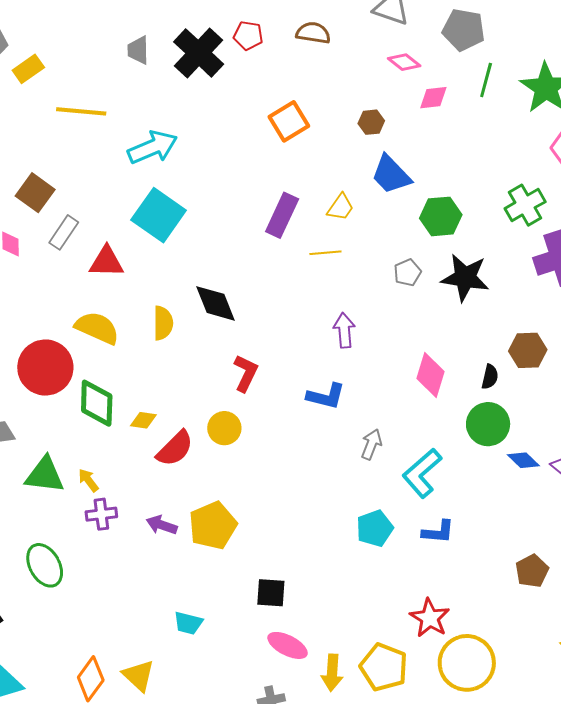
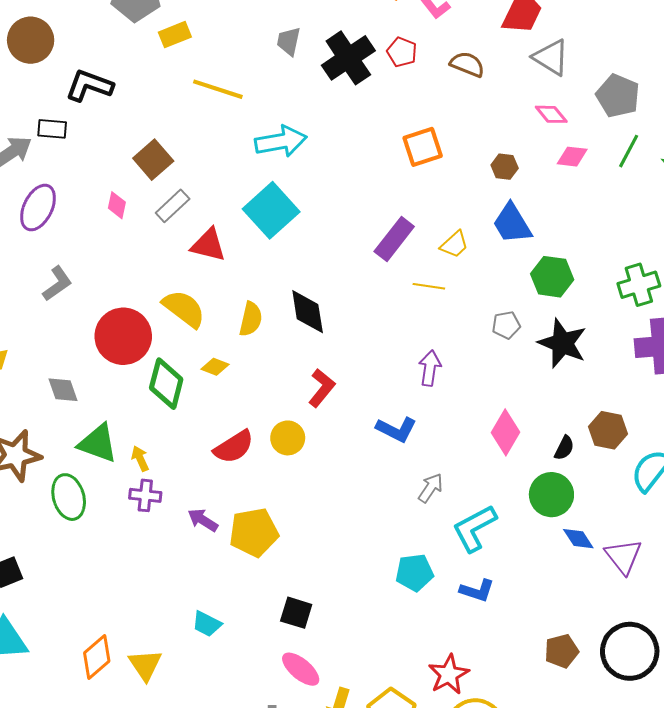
yellow diamond: (143, 420) -> (215, 367), moved
green ellipse: (45, 565) -> (69, 497), moved

